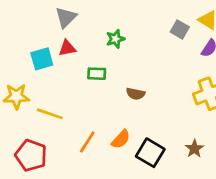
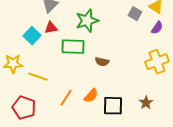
green star: (115, 39) -> (87, 21), size x1.6
cyan square: (42, 59) -> (32, 36), turned -30
green rectangle: (97, 74) -> (73, 47), size x1.6
black square: (150, 153) -> (113, 106), turned -30

